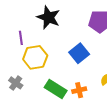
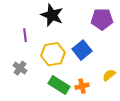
yellow hexagon: (35, 57) -> (53, 54), moved
gray cross: (16, 83) -> (20, 68), moved

